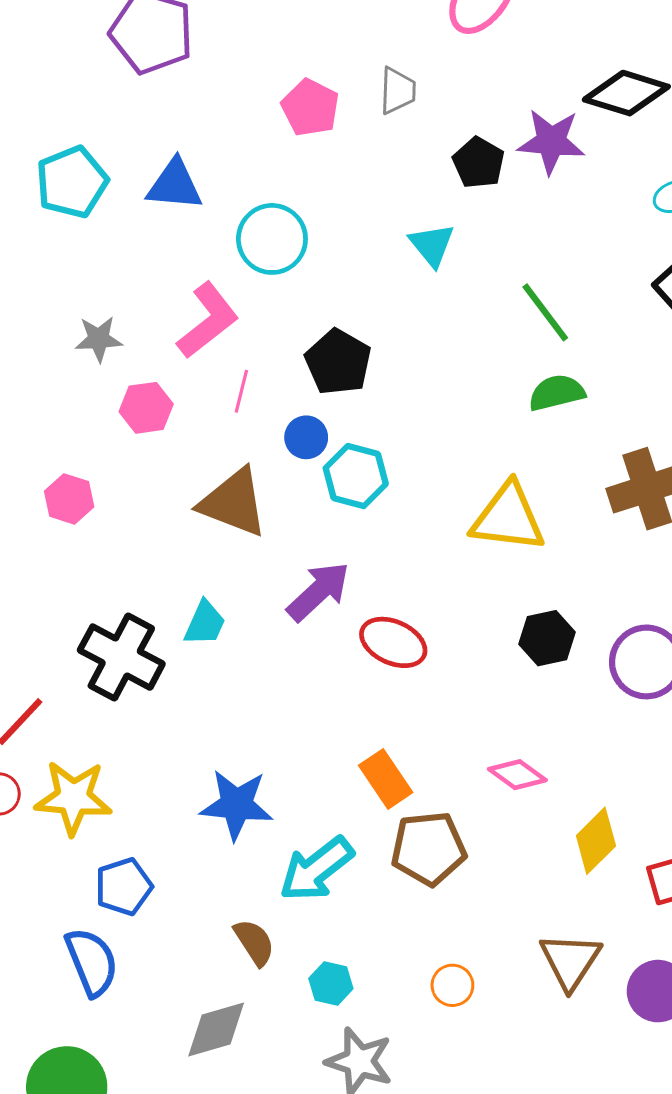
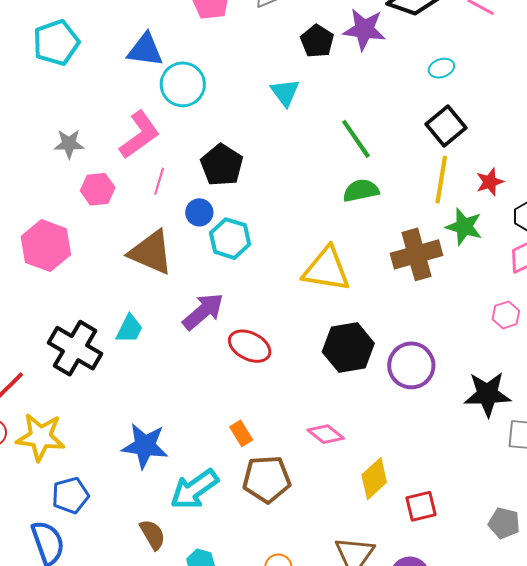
blue triangle: (175, 185) -> (145, 50), moved
pink hexagon: (69, 499) -> (46, 246), size x1.6
black hexagon: (547, 638) -> (348, 348), size x1.4
orange rectangle: (386, 779) -> (241, 433), size x0.7

